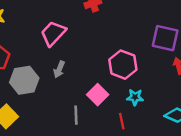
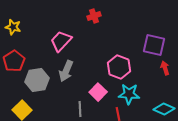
gray arrow: (59, 69) -> (66, 71), size x1.5
cyan star: (135, 97) -> (129, 94), size x1.5

